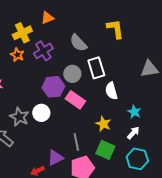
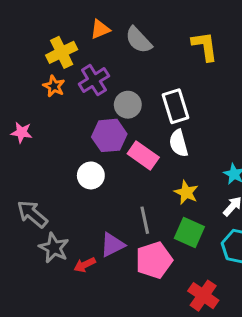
gray semicircle: (78, 43) -> (139, 40), moved
gray circle: (72, 74) -> (128, 105), moved
white semicircle: (111, 91) -> (179, 143), moved
gray star: (19, 117) -> (54, 248), moved

